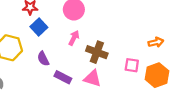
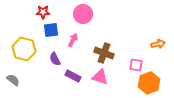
blue square: (39, 27) -> (51, 30), turned 35
pink arrow: (74, 38) -> (73, 40), moved
orange hexagon: (157, 75) -> (149, 83), moved

